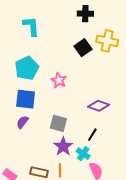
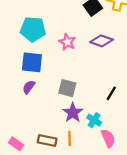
cyan pentagon: (27, 68) -> (33, 29), turned 30
purple diamond: (99, 106) -> (102, 41), moved
black line: (92, 135) -> (111, 93), moved

